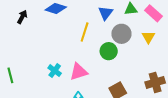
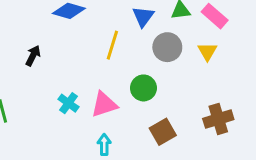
black arrow: (22, 17) -> (33, 56), moved
green circle: (109, 51) -> (143, 88), moved

